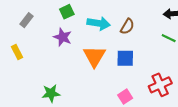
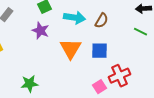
red cross: (160, 85) -> (119, 76), moved

